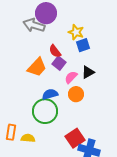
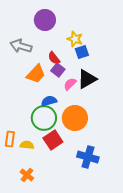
gray arrow: (34, 25) -> (21, 46), moved
black triangle: (88, 72) -> (87, 79), size x1.5
orange circle: (76, 94) -> (75, 118), moved, size x1.6
red square: (75, 138) -> (53, 140), moved

